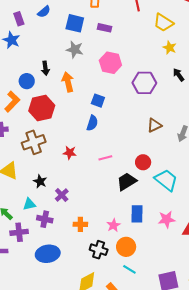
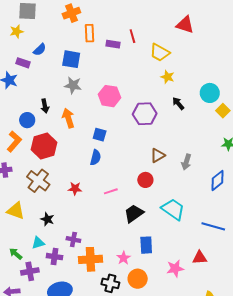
purple rectangle: (19, 19) -> (23, 63), moved, turned -48
purple rectangle: (104, 28) -> (113, 44), moved
brown cross: (34, 142) -> (38, 181), turned -30
red circle: (143, 162) -> (145, 180), moved
purple cross: (62, 195) -> (73, 239), moved, turned -32
pink star: (167, 219) -> (175, 268), moved
orange cross: (80, 224) -> (90, 259), size x1.6

